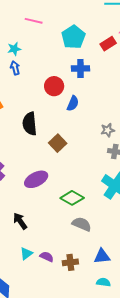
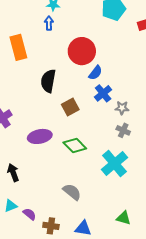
blue cross: (80, 68) -> (103, 93), moved, turned 36
red circle: (54, 86) -> (82, 51), size x1.4
green diamond: (72, 198) -> (75, 146), moved

